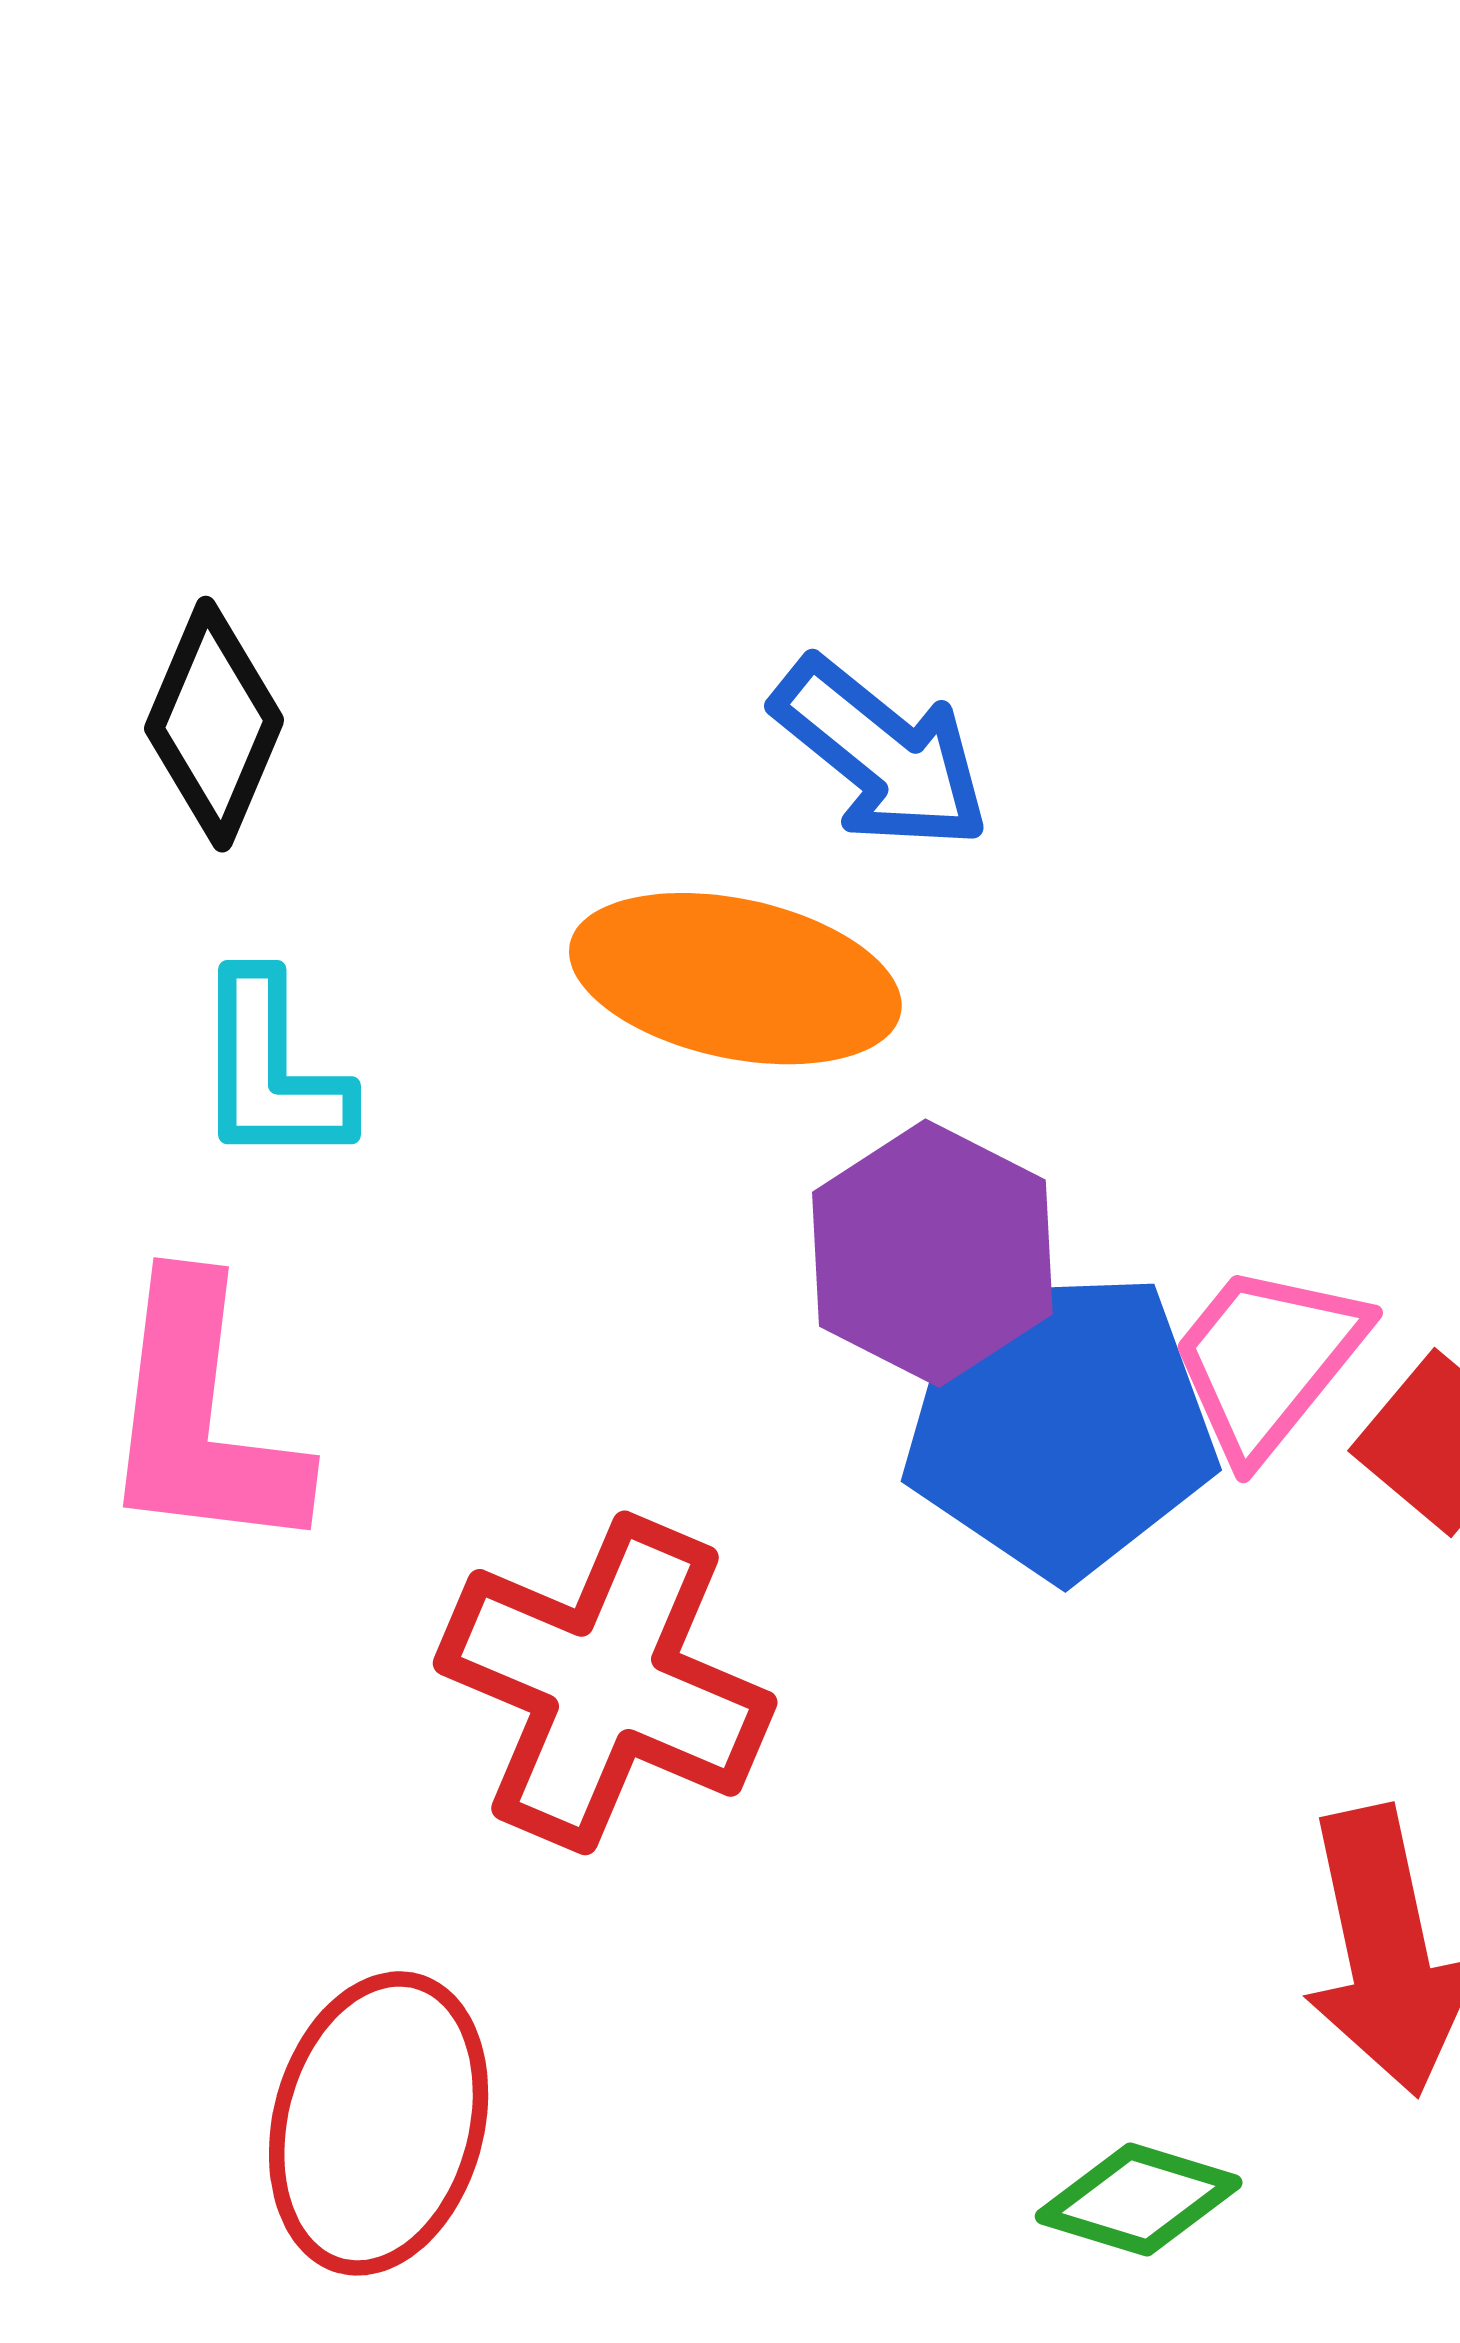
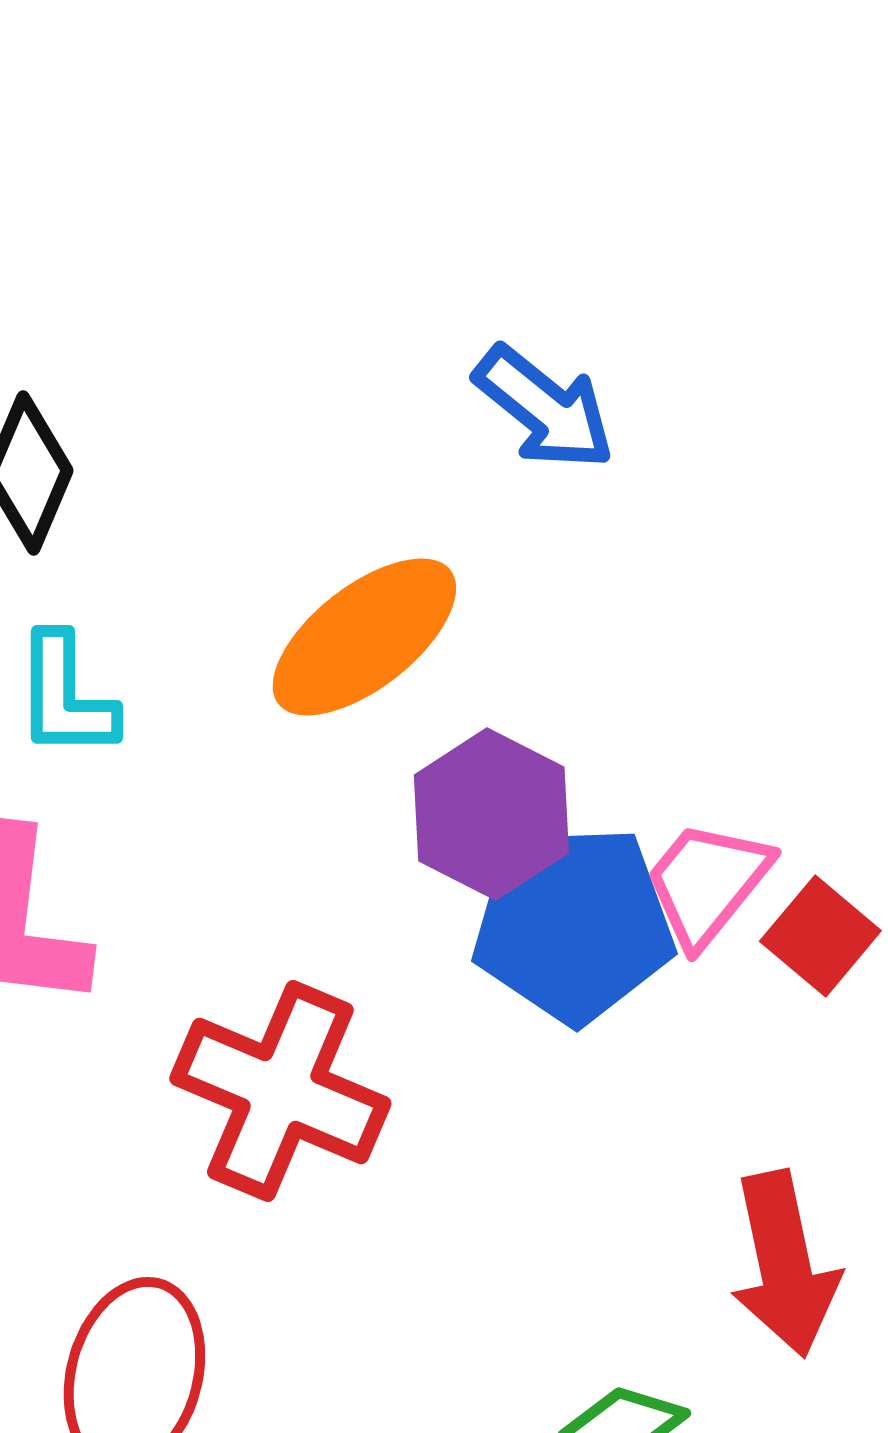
blue arrow: (881, 754) -> (544, 408), moved
orange ellipse: (735, 979) -> (364, 637), turned -50

